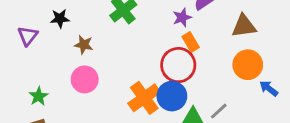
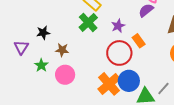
purple star: (182, 18) -> (118, 26), moved
red circle: (178, 65) -> (119, 53), moved
green star: (38, 96) -> (41, 65), moved

